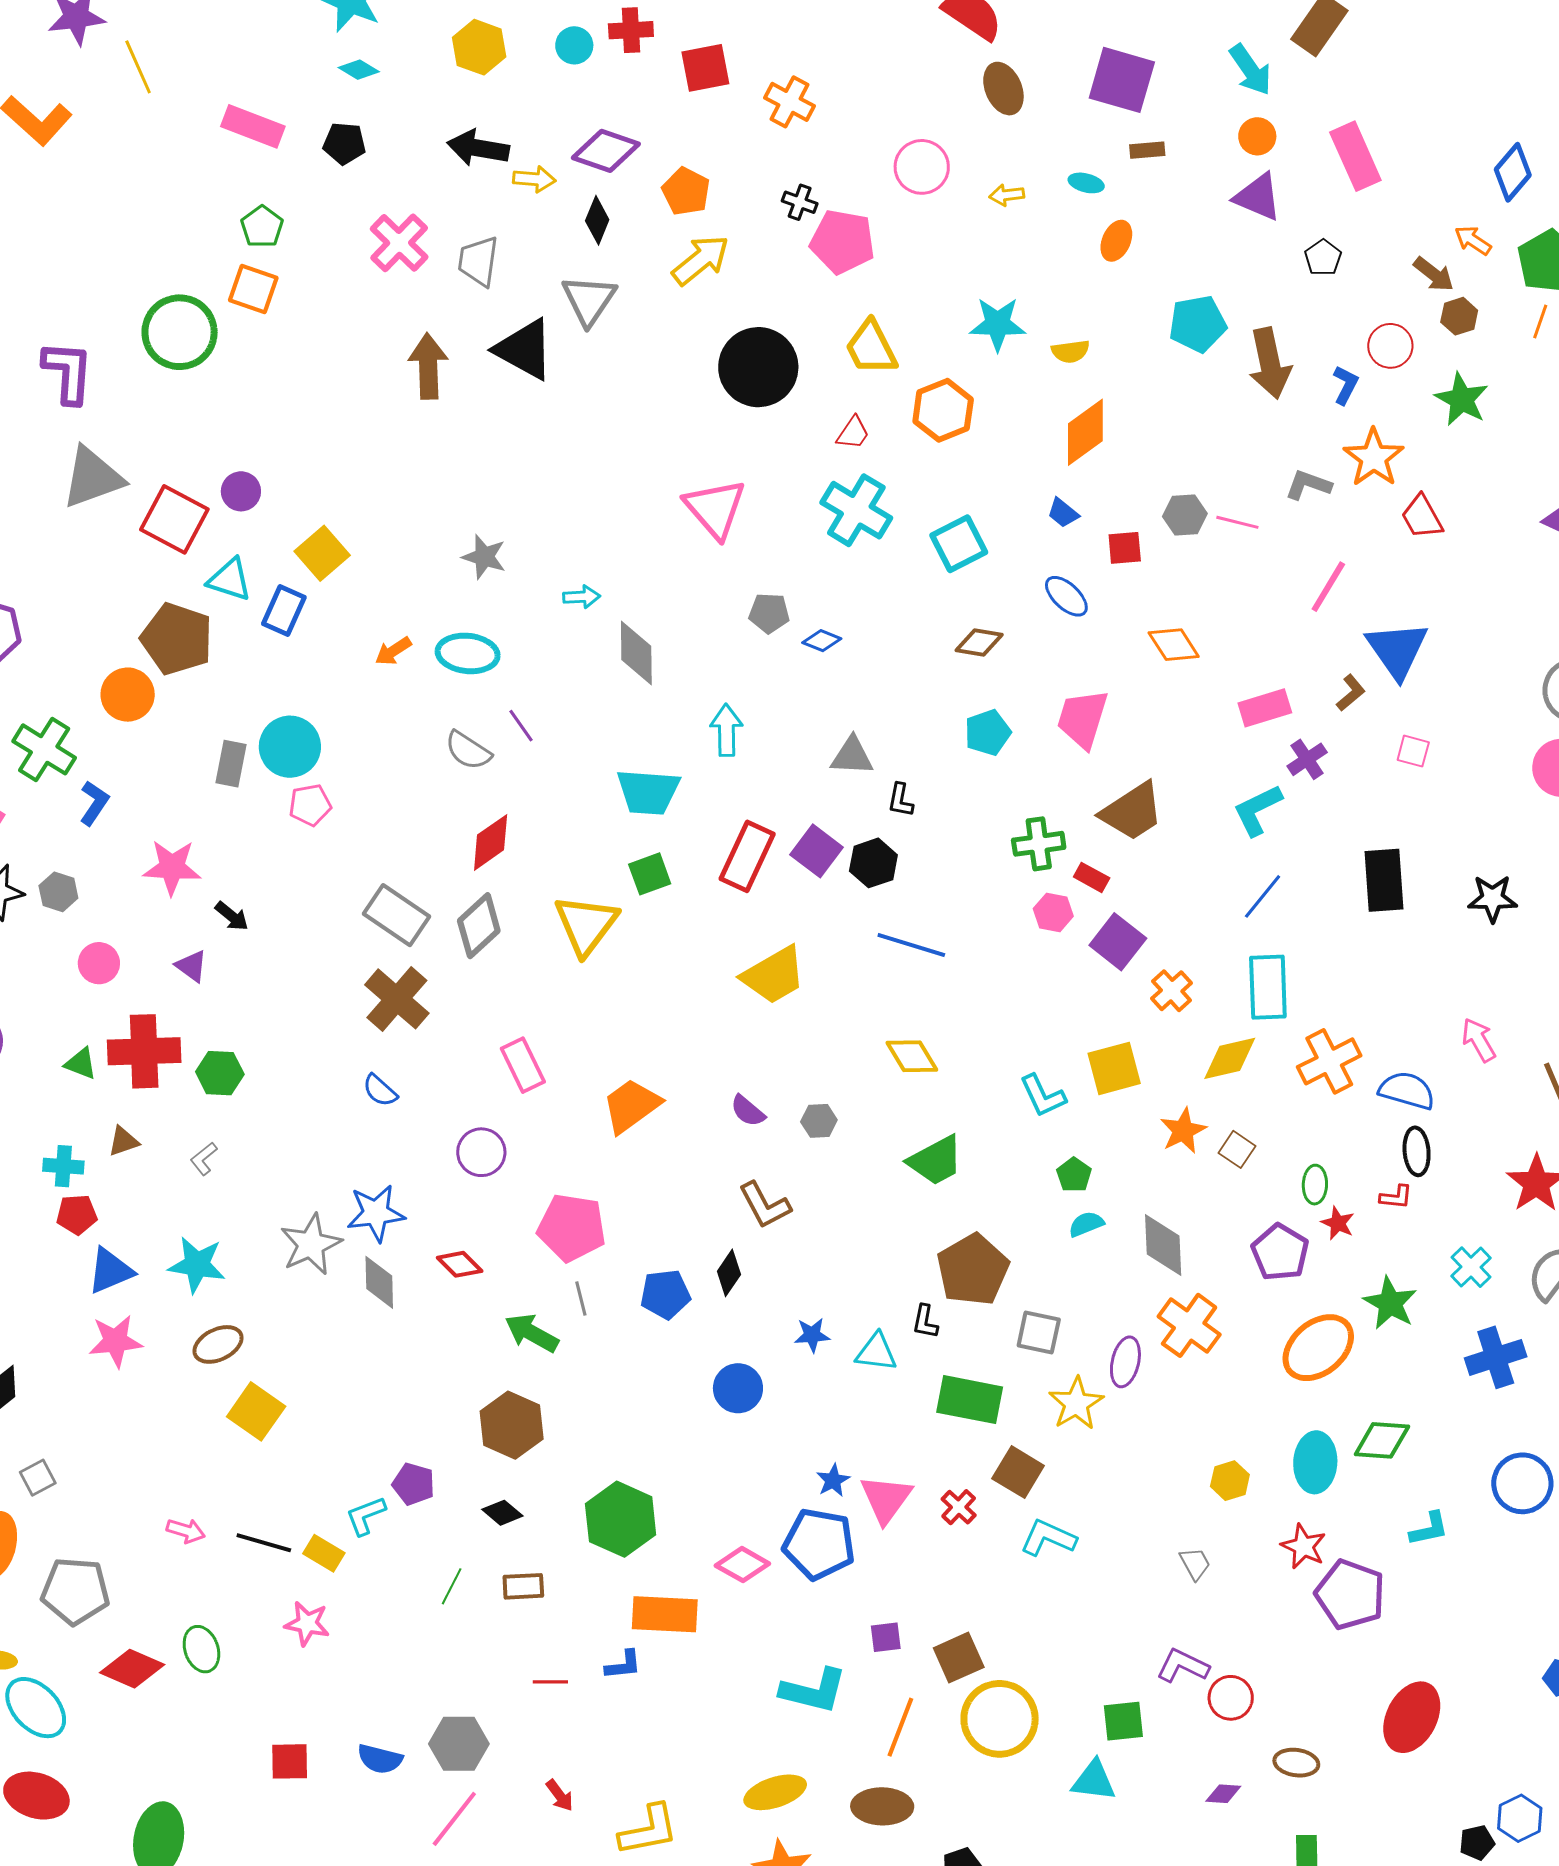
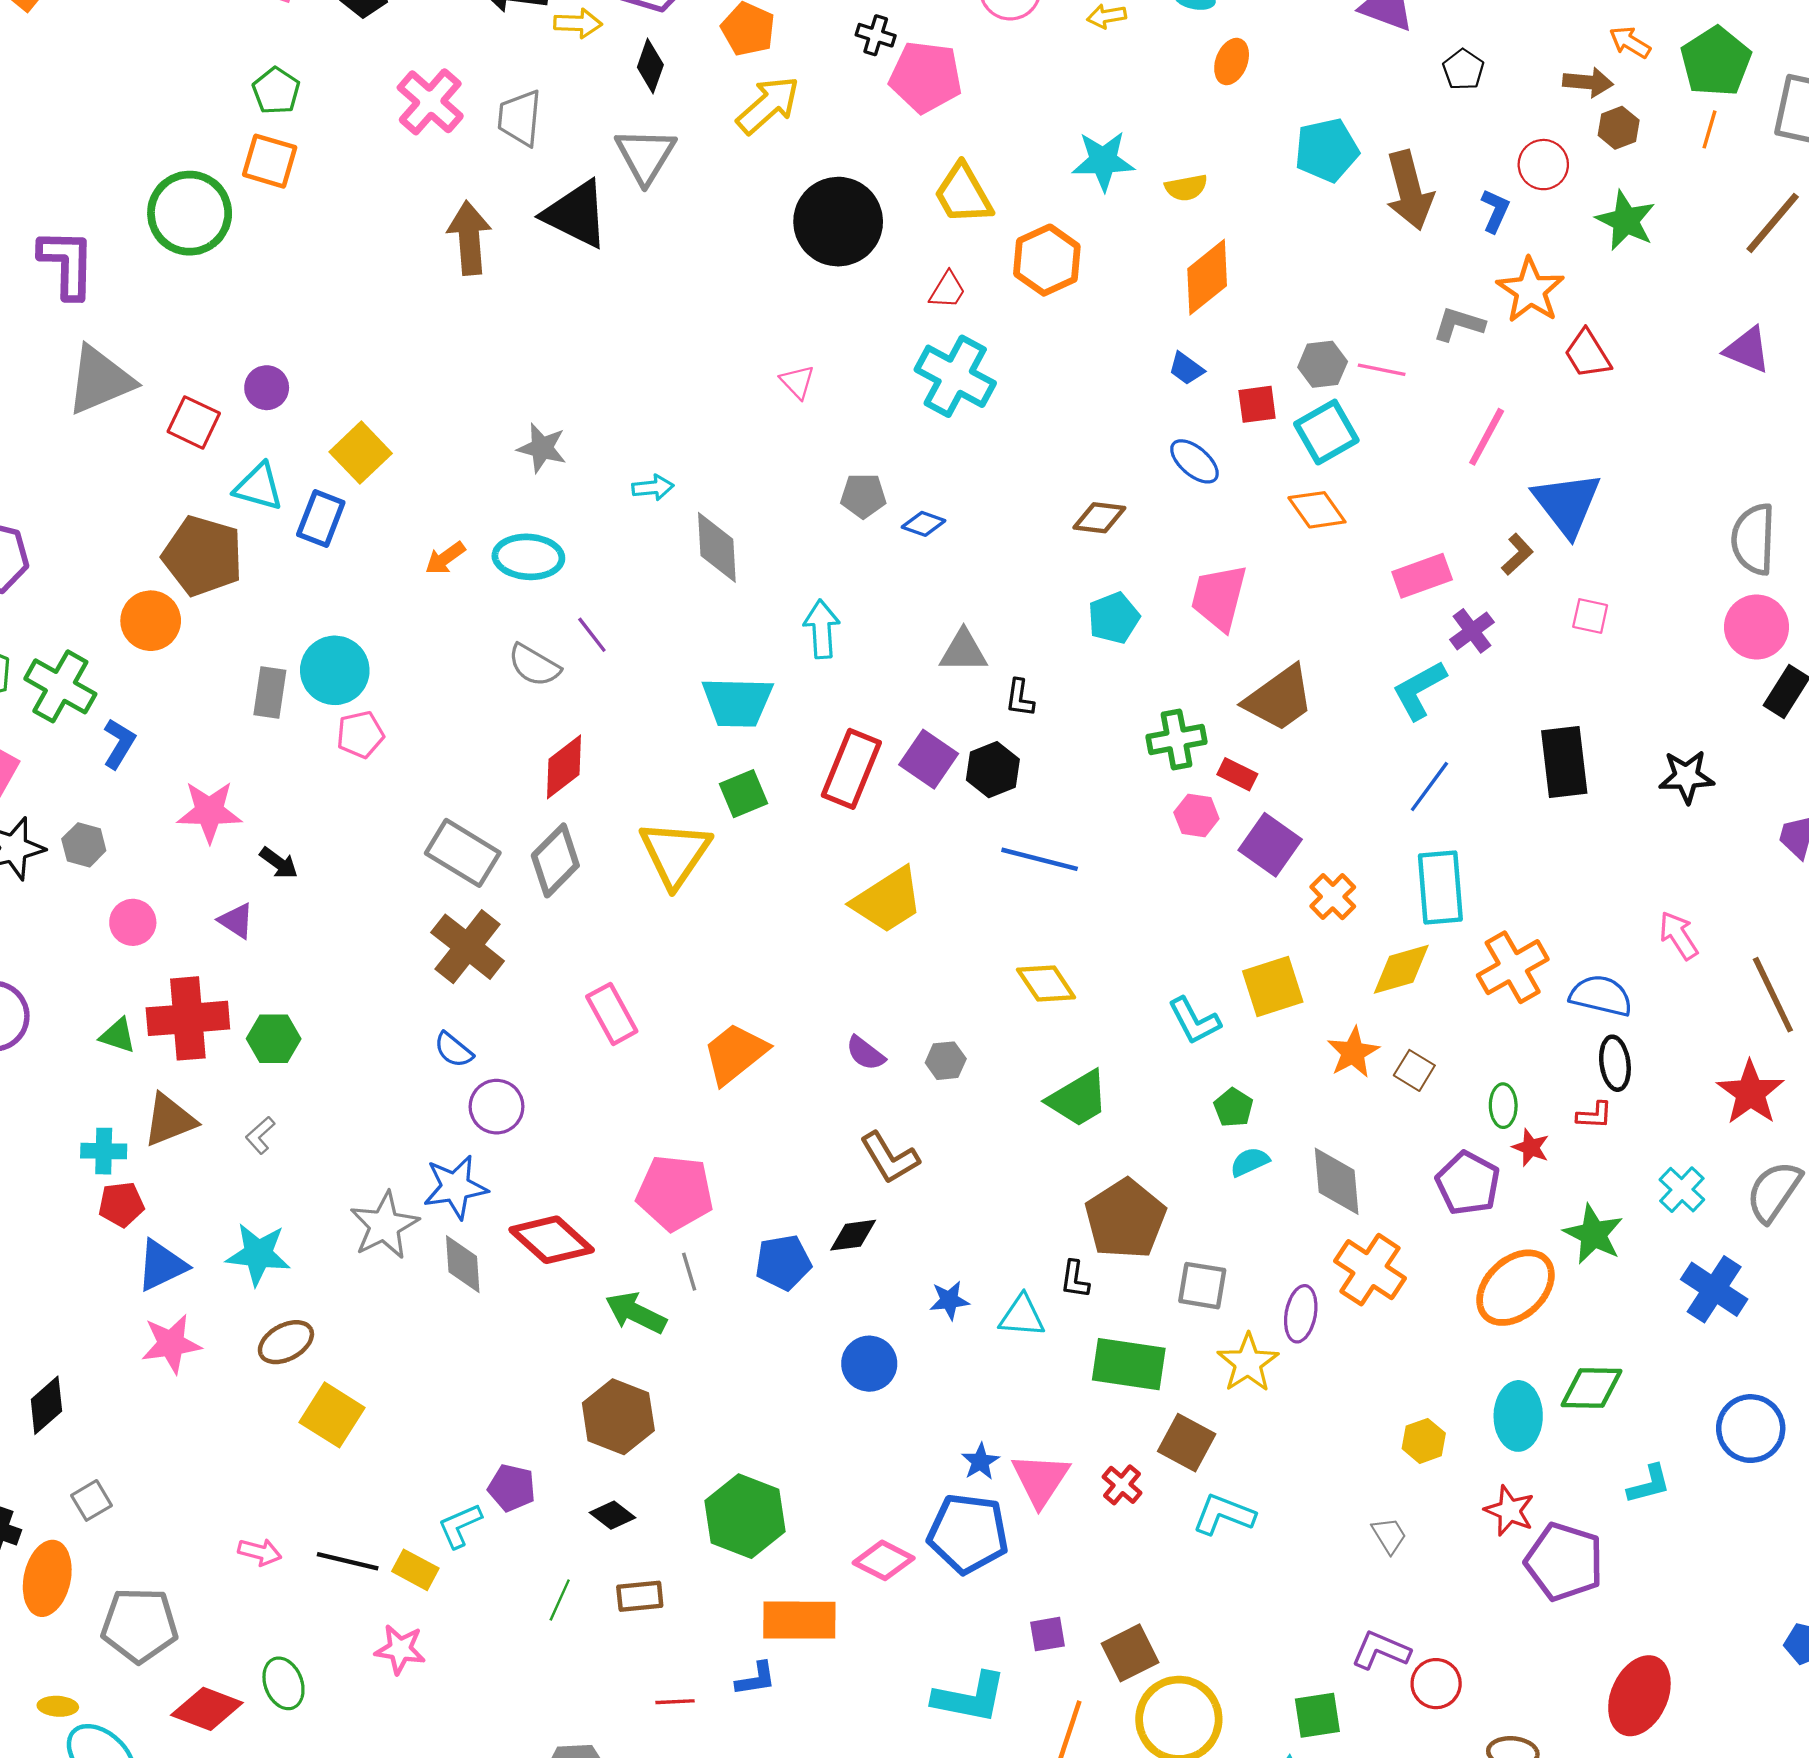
brown arrow: (1434, 274) -> (1588, 82), turned -30
pink triangle: (715, 509) -> (797, 382), size x0.5
red square: (174, 519) -> (194, 422), size x0.7
cyan square: (959, 544) -> (1326, 432), moved
brown triangle: (123, 1141) -> (169, 1120), size x1.6
purple circle: (481, 1152) -> (497, 1107), moved
red diamond: (460, 1264) -> (552, 1240), size x1.6
black diamond: (729, 1273) -> (853, 1235), turned 51
blue cross: (1496, 1357) -> (1714, 1289), turned -36

